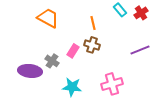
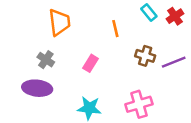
orange trapezoid: (48, 18) -> (59, 22), turned 55
brown cross: (92, 45) -> (145, 56), moved
gray cross: (52, 61) -> (46, 60), moved

